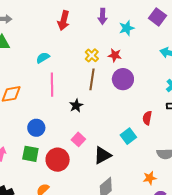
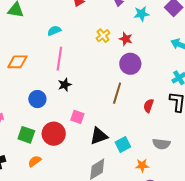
brown line: (92, 79) -> (117, 93), moved
black star: (76, 105) -> (65, 85), moved
cyan square: (128, 136) -> (123, 145), moved
pink square: (78, 139) -> (77, 117), turned -32
green square: (30, 154) -> (26, 135), moved

